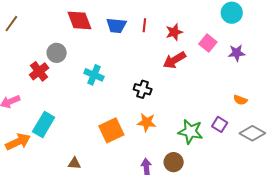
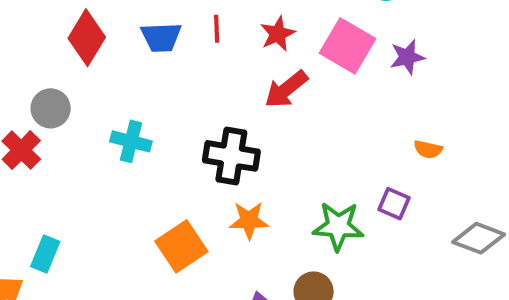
red diamond: (79, 20) -> (87, 38), turned 60
pink square: (208, 43) -> (348, 46), size x1.5
black cross: (143, 89) -> (231, 156), size x1.5
cyan rectangle: (44, 124) -> (45, 254), size x0.7
gray diamond: (252, 133) -> (479, 238), moved

